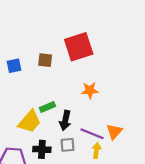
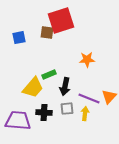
red square: (79, 47) -> (61, 21), moved
yellow arrow: (96, 150) -> (85, 114), moved

